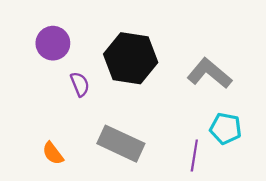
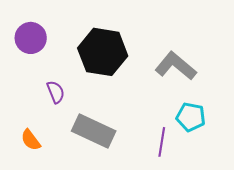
purple semicircle: (80, 84) -> (56, 92), moved

